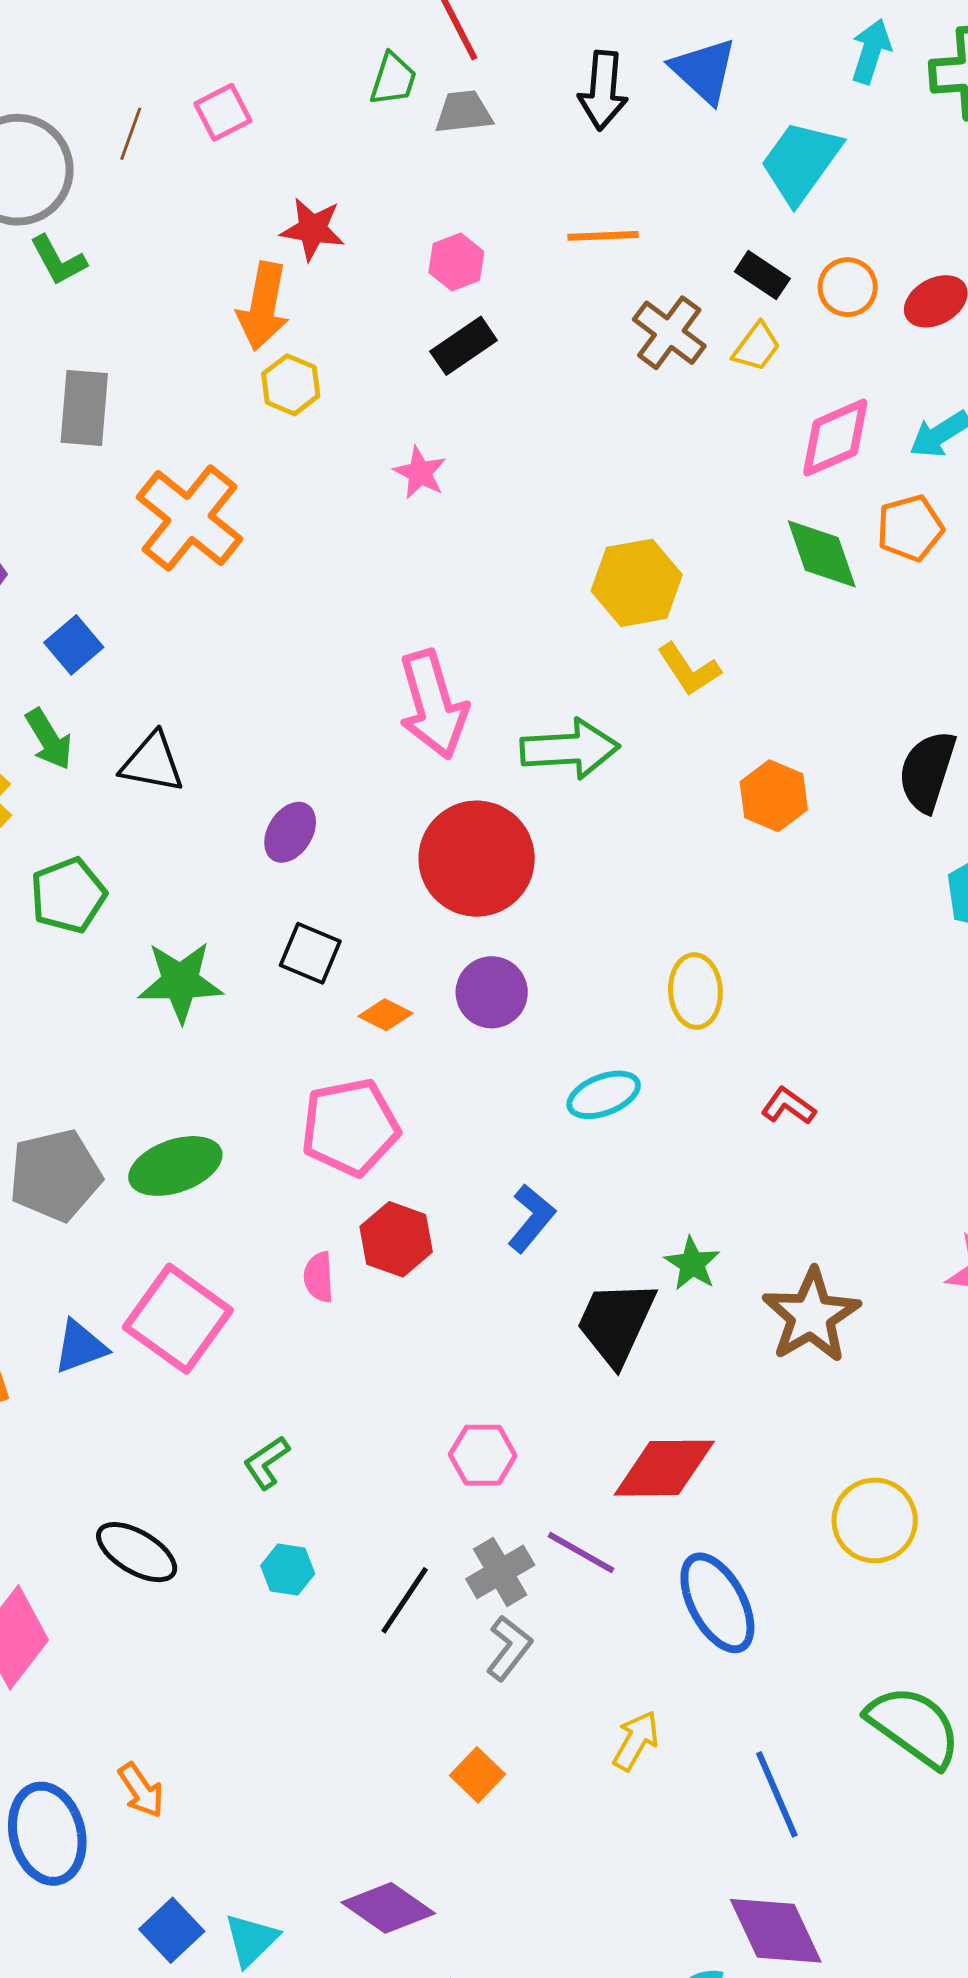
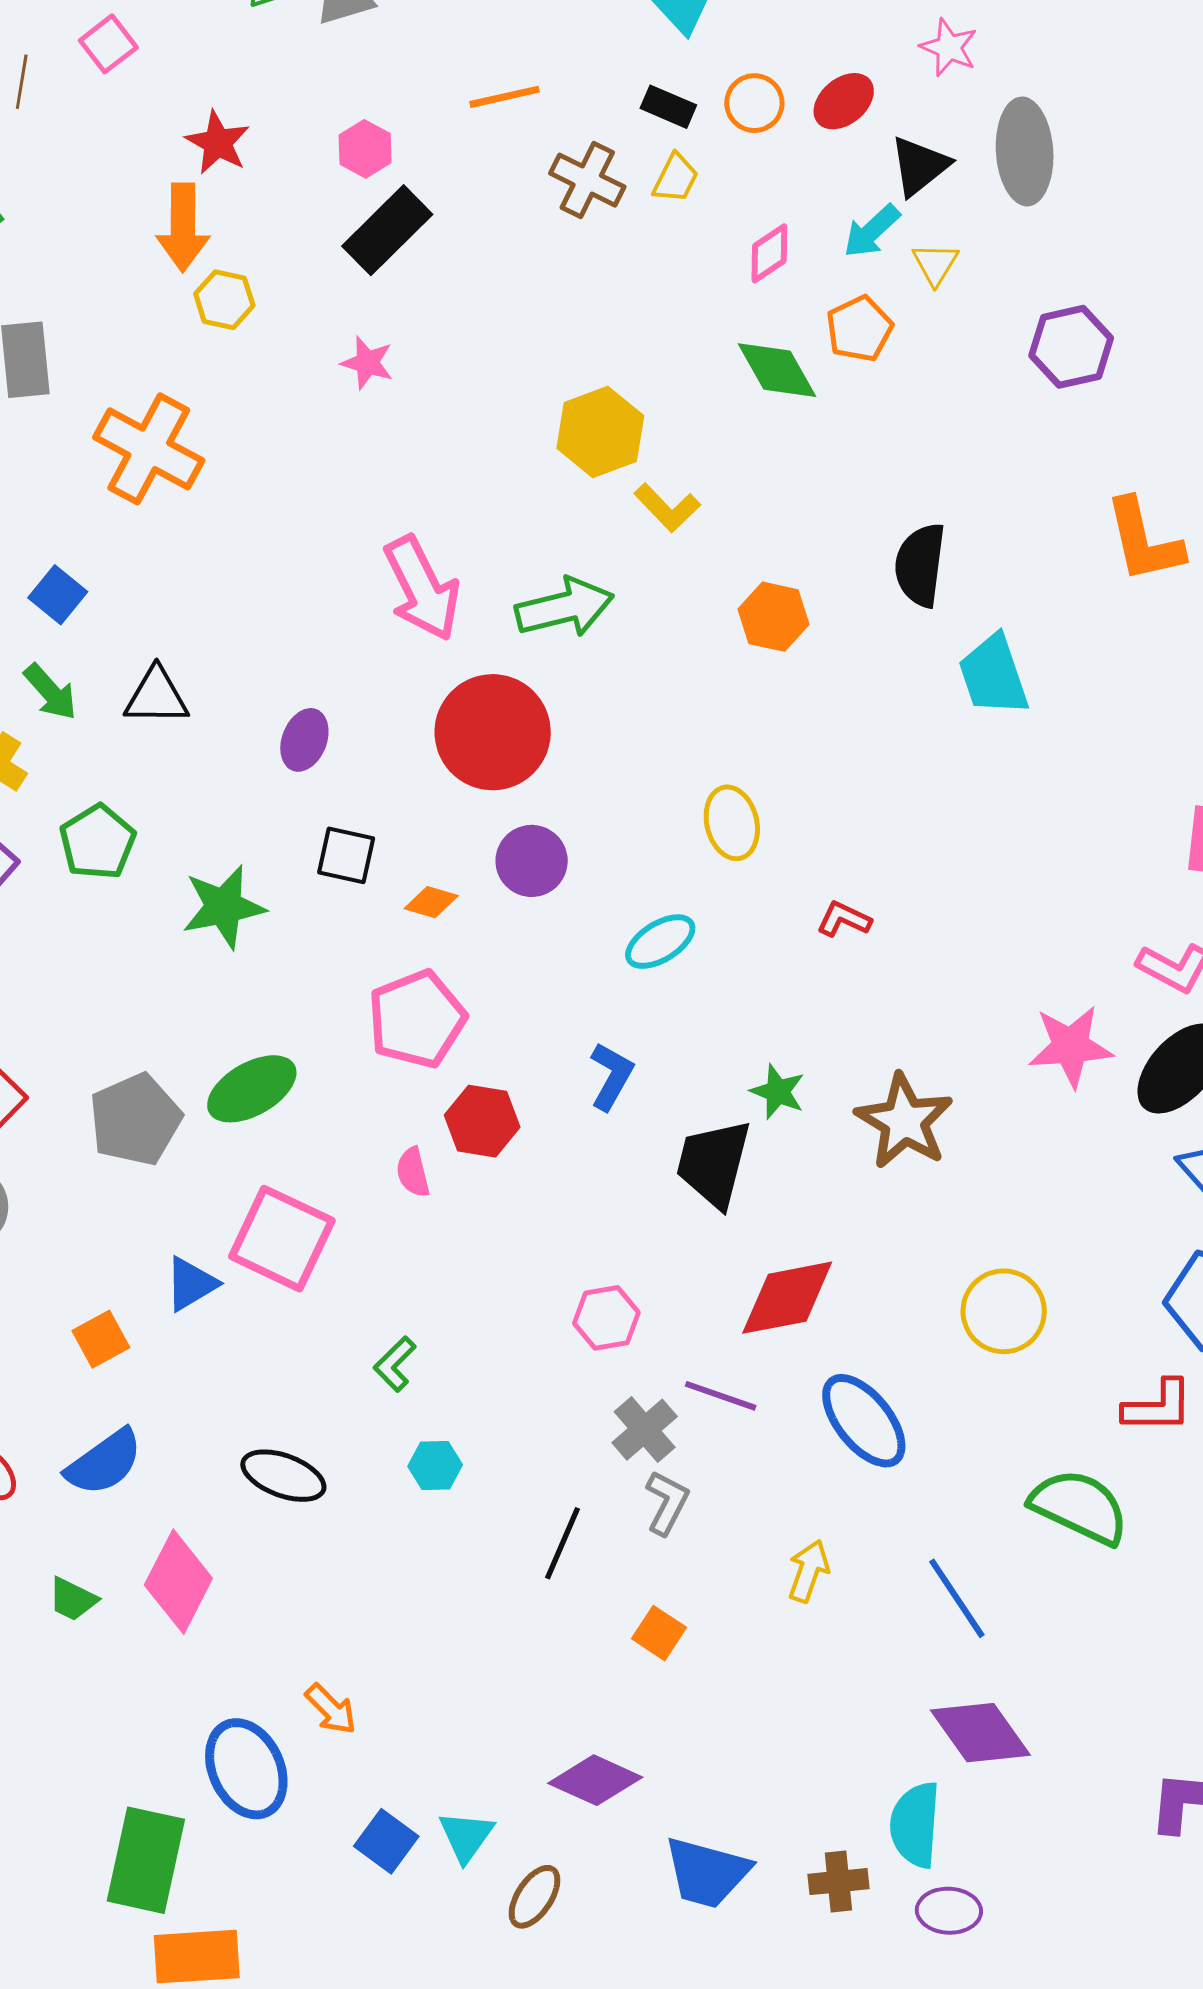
red star: (313, 229) -> (218, 143), turned 30
black rectangle: (464, 346) -> (387, 230), size x1.4
pink diamond: (835, 438) -> (769, 253), size x0.7
black line: (405, 1600) -> (563, 1543), moved

